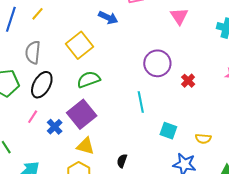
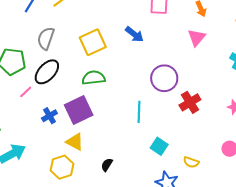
blue arrow: (108, 18) -> (134, 34), moved
red cross: (188, 81) -> (190, 102), size x1.5
pink line: (33, 117) -> (26, 92), moved

